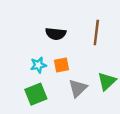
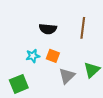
orange square: (62, 65) -> (53, 56), turned 32
green square: (36, 94) -> (19, 84), moved

